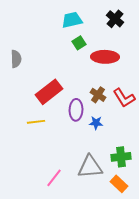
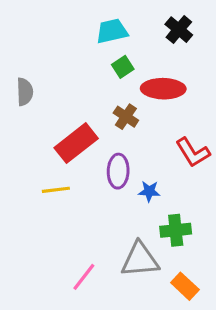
brown cross: (98, 95) -> (126, 117), moved
green cross: (121, 157) -> (176, 230), moved

